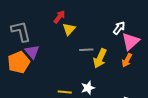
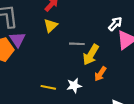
yellow triangle: (69, 29) -> (51, 26), moved
orange arrow: (127, 60) -> (100, 74), moved

